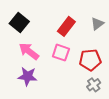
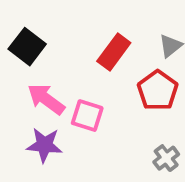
pink square: (61, 53) -> (87, 116), moved
red pentagon: (90, 60) -> (158, 90), moved, turned -30

